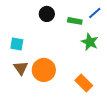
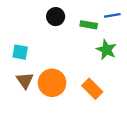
blue line: (95, 13) -> (112, 15), turned 32
orange rectangle: (84, 83) -> (92, 89), moved

